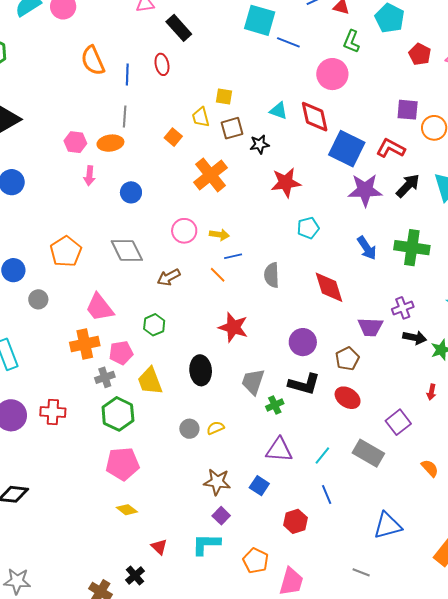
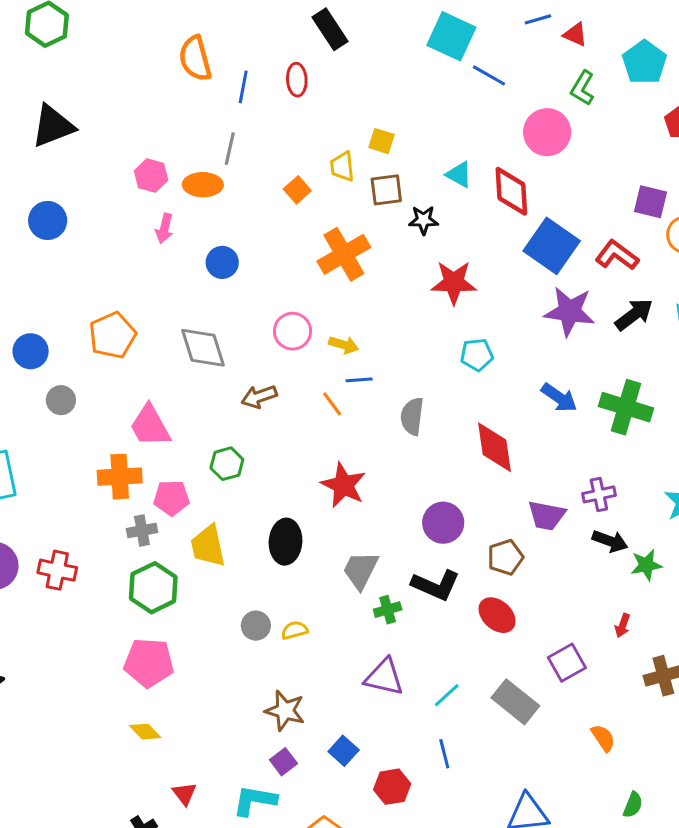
blue arrow: (367, 248) -> (559, 398), turned -30
blue square: (259, 486) -> (344, 751), moved

